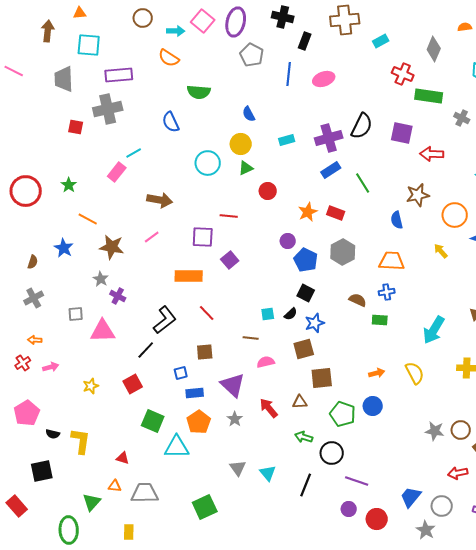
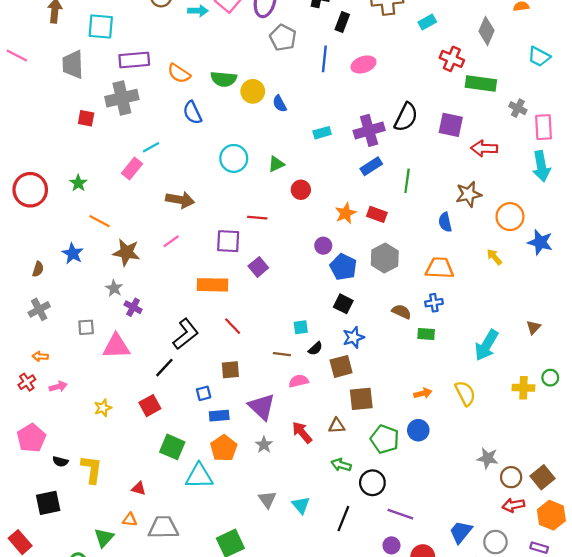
orange semicircle: (169, 58) -> (179, 73), moved
yellow circle: (241, 144) -> (253, 91), moved
green line: (363, 183) -> (407, 181), turned 40
black semicircle: (291, 314) -> (315, 349), moved
brown circle: (461, 430) -> (511, 477), moved

